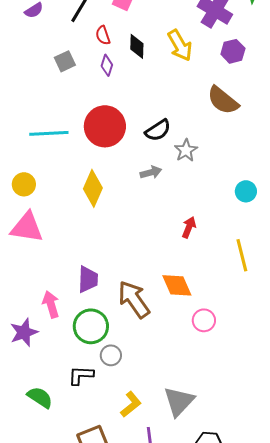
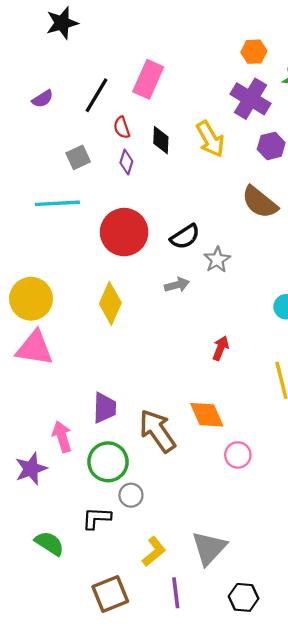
cyan line: (49, 133) -> (57, 203), moved
yellow circle: (24, 184) -> (31, 299), size x1.6

